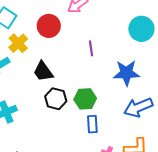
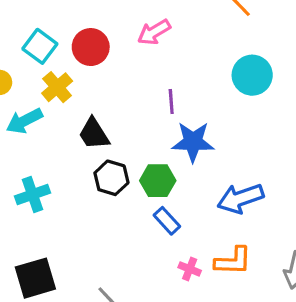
red circle: (49, 26) -> (91, 47), moved
blue star: (126, 73) -> (193, 142), moved
blue rectangle: (92, 124) -> (167, 221), turned -42

